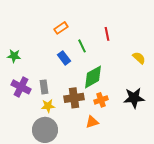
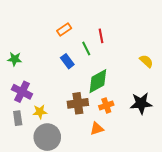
red line: (107, 34) -> (101, 36), moved
gray rectangle: (44, 87) -> (18, 118), moved
yellow star: (48, 106) -> (40, 112), moved

